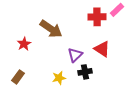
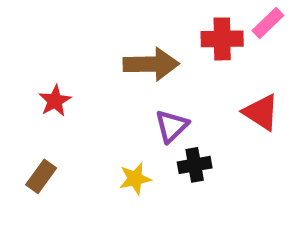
brown arrow: (51, 29) -> (151, 64), moved, turned -35
red triangle: (102, 49) -> (261, 112), moved

